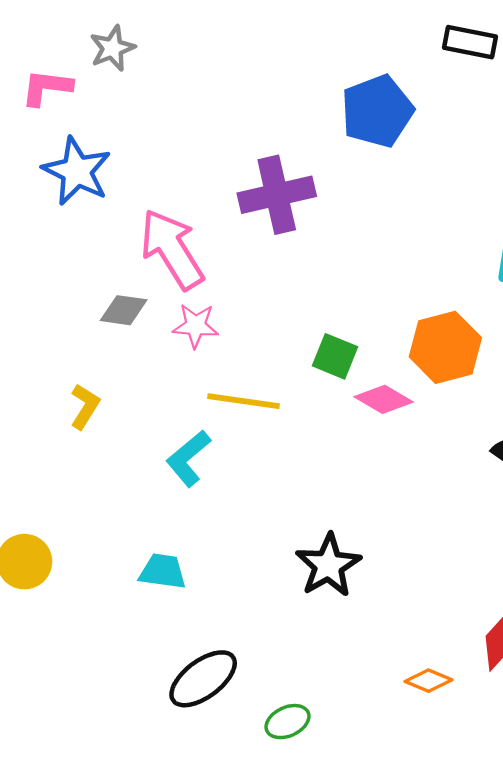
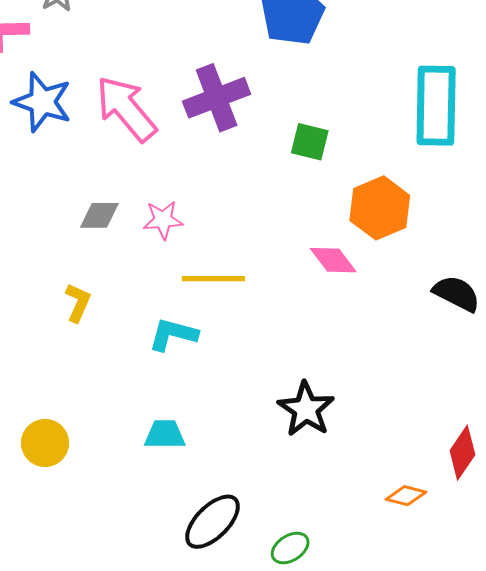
pink arrow: (172, 249) -> (126, 109), moved
green square: (335, 356) -> (310, 142), moved
pink diamond: (384, 399) -> (333, 260), turned 30
cyan L-shape: (188, 458) -> (173, 334), turned 63

